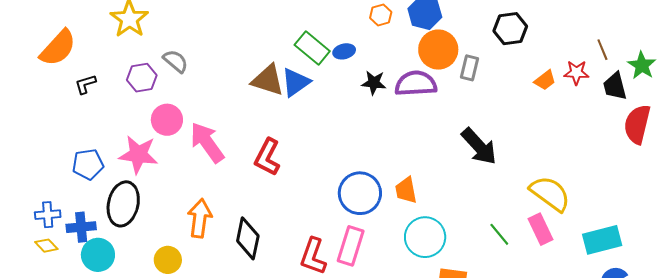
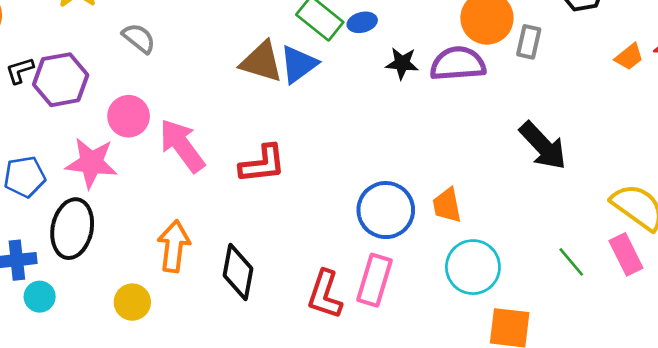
purple hexagon: (142, 78) -> (61, 80), moved, size x1.4
red L-shape: (267, 157) -> (262, 164), turned -123
cyan circle: (98, 255) -> (40, 297), size x0.7

